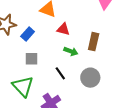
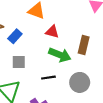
green arrow: (71, 51) -> (60, 55), size x1.5
black line: (60, 73) -> (48, 78), turned -64

